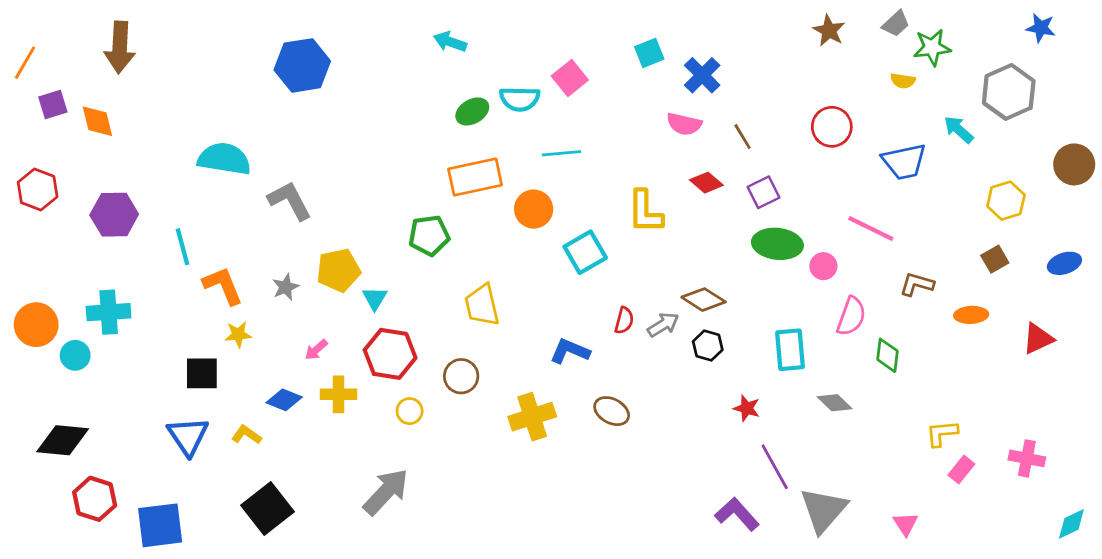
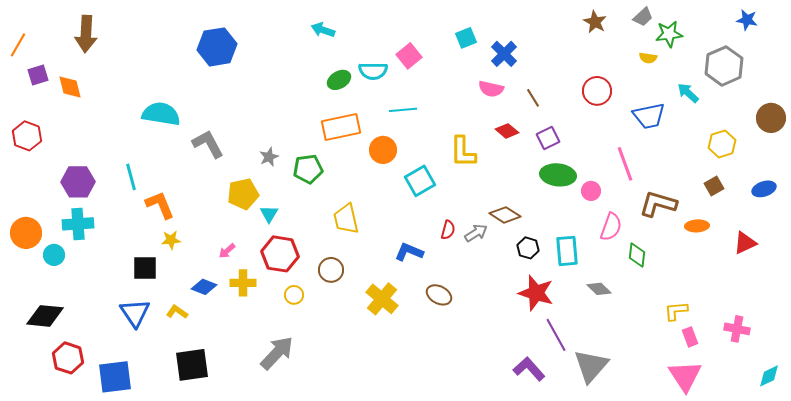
purple hexagon: (114, 215) -> (78, 182), moved
pink line: (871, 229) -> (625, 164), turned 44
brown L-shape: (917, 284) -> (658, 204), size x1.5
gray star: (286, 287) -> (269, 157), moved
black hexagon: (708, 346) -> (528, 248), moved
red star: (747, 408) -> (536, 293), size x1.8
yellow cross: (532, 417) -> (382, 299), turned -32
pink rectangle: (961, 470) -> (690, 337), turned -60
black square: (267, 509) -> (192, 365), turned 30
pink triangle: (906, 524) -> (685, 376), moved, size x1.8

